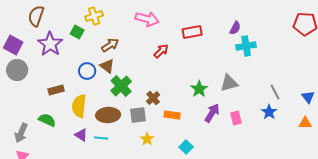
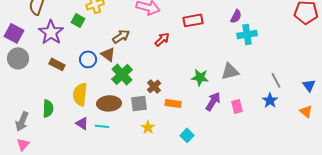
brown arrow: (110, 45) -> (121, 36), moved
green star: (199, 89) -> (200, 77), turned -30
brown rectangle: (56, 90) -> (57, 64), moved, turned 42
green semicircle: (47, 120) -> (48, 108), turned 66
orange triangle: (305, 123) -> (306, 111), turned 40

